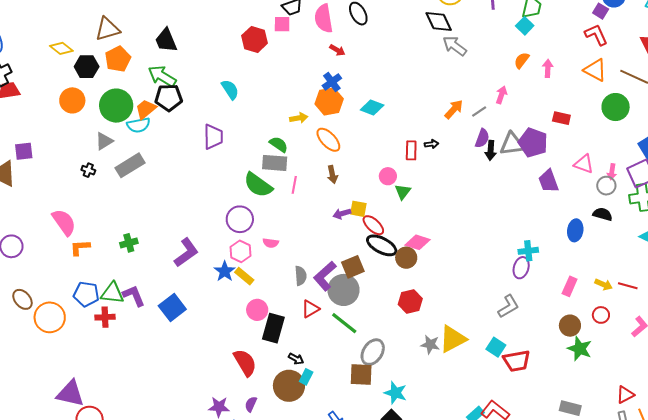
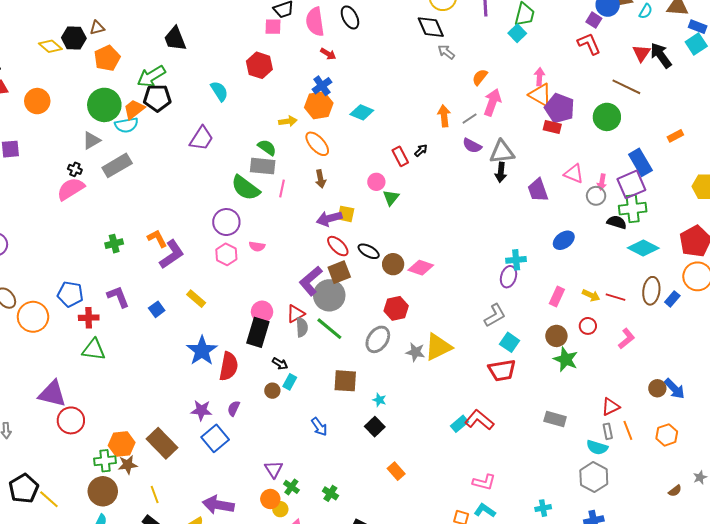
brown triangle: (107, 29) -> (97, 28), size x0.6
red hexagon: (255, 39) -> (259, 65), moved
black trapezoid: (166, 40) -> (175, 39), moved
gray arrow: (455, 46) -> (446, 52), size x0.7
orange semicircle: (522, 60) -> (480, 77), moved
black hexagon: (87, 67) -> (74, 38), moved
orange triangle: (595, 70) -> (540, 95), moved
green arrow: (162, 76) -> (151, 76), turned -64
pink arrow: (501, 95) -> (492, 102), size x1.5
orange circle: (72, 100) -> (37, 101), moved
orange arrow: (454, 109) -> (444, 116), turned -50
purple trapezoid: (213, 137) -> (201, 138), turned 32
purple semicircle: (482, 138) -> (472, 146), turned 96
purple pentagon: (533, 143) -> (560, 108), moved
black arrow: (432, 144) -> (421, 150), turned -40
red rectangle: (411, 150) -> (400, 156), turned -30
black arrow: (491, 150) -> (501, 172), moved
purple arrow: (342, 214) -> (329, 219), size x1.4
black semicircle: (603, 214) -> (617, 222), moved
pink semicircle: (64, 222) -> (71, 189), moved, turned -88
red ellipse: (373, 225) -> (338, 246), moved
blue ellipse: (575, 230) -> (564, 240), turned 45
pink diamond: (418, 242) -> (421, 268), moved
black ellipse: (382, 245) -> (369, 251), size x0.7
orange L-shape: (80, 248) -> (157, 239), moved, turned 65
blue star: (225, 271) -> (202, 351), moved, size x1.4
yellow rectangle: (244, 276) -> (196, 299), moved
gray semicircle: (301, 276) -> (302, 327), moved
green triangle: (112, 293) -> (94, 350), moved
blue square: (172, 307) -> (157, 309), size x0.6
pink circle: (257, 310) -> (262, 312), moved
cyan square: (496, 347) -> (510, 342), moved
gray ellipse: (373, 352) -> (378, 339), moved
red semicircle: (245, 363) -> (229, 366), turned 40
brown circle: (289, 386) -> (272, 391), size x0.5
cyan star: (395, 393) -> (379, 400), size x0.6

